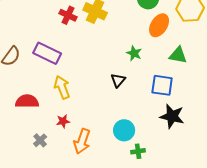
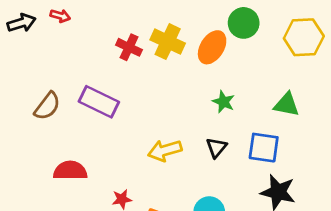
orange ellipse: (159, 25) -> (212, 47), moved
black triangle: (118, 80) -> (216, 148), moved
yellow arrow: (62, 87) -> (165, 150), moved, turned -85

